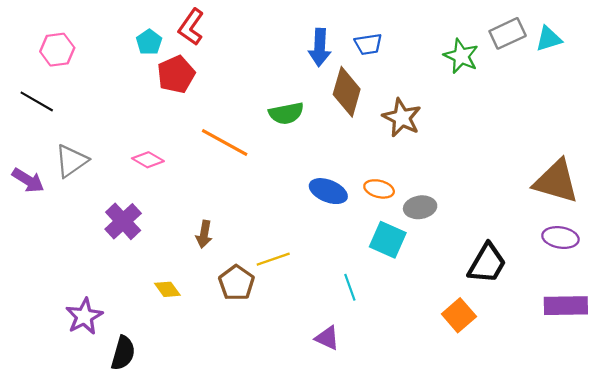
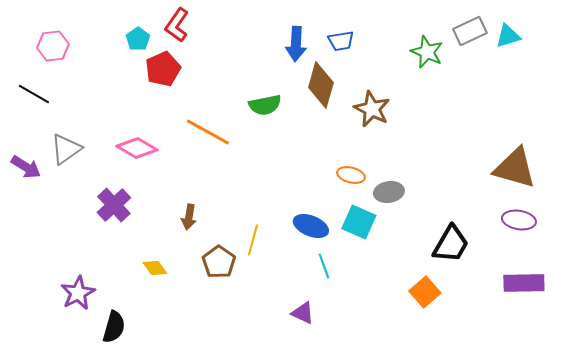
pink diamond: (148, 160) -> (137, 148), size x1.4
blue ellipse: (328, 191) -> (311, 226), moved
yellow line: (273, 259) -> (253, 240), turned -56

